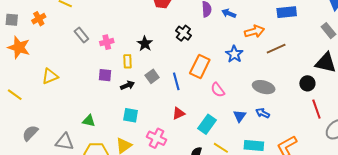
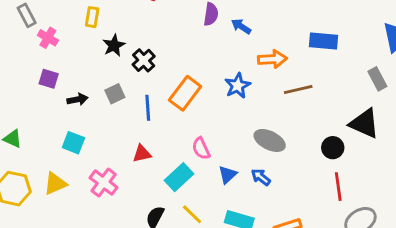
black cross: (183, 33) -> (144, 60), moved
pink cross: (107, 42) -> (48, 38), moved, turned 32
yellow rectangle: (127, 61) -> (92, 17), moved
pink semicircle: (218, 90) -> (201, 148), moved

